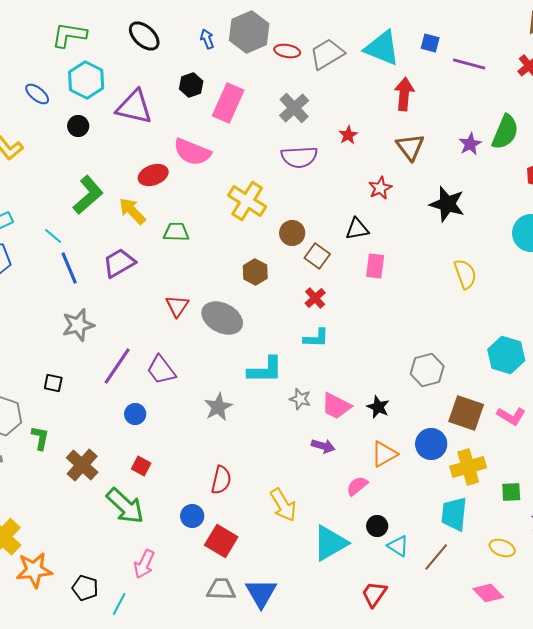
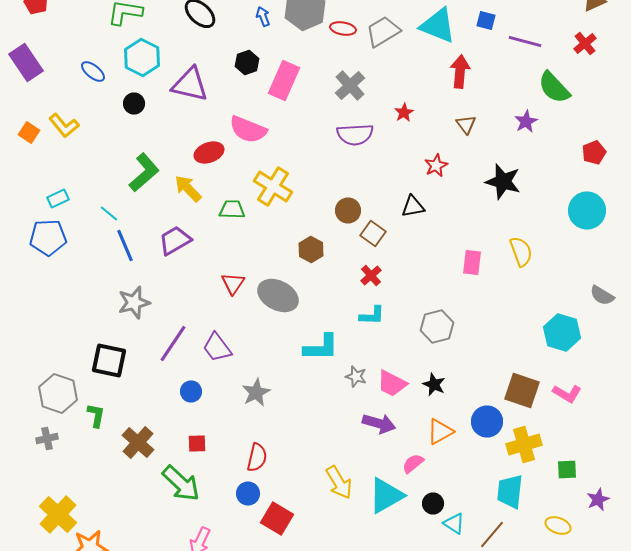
green semicircle: (505, 132) -> (554, 88), moved, turned 114
brown triangle: (410, 147) -> (466, 124), size x0.7
yellow cross: (247, 201) -> (273, 186), moved
pink rectangle: (375, 266) -> (472, 262), moved
gray hexagon: (427, 370) -> (437, 326), moved
black square: (53, 383) -> (109, 360), size x1.8
gray star: (218, 407) -> (256, 392), moved
purple arrow: (323, 446) -> (379, 424), size x1.4
red square: (141, 466) -> (197, 444), turned -30
red semicircle: (221, 480) -> (257, 458), moved
cyan triangle: (330, 543) -> (386, 496), moved

